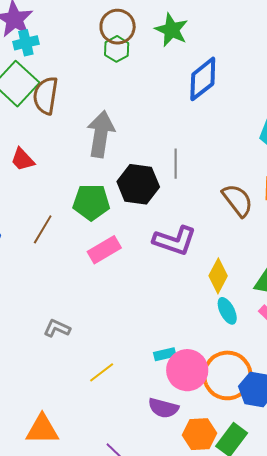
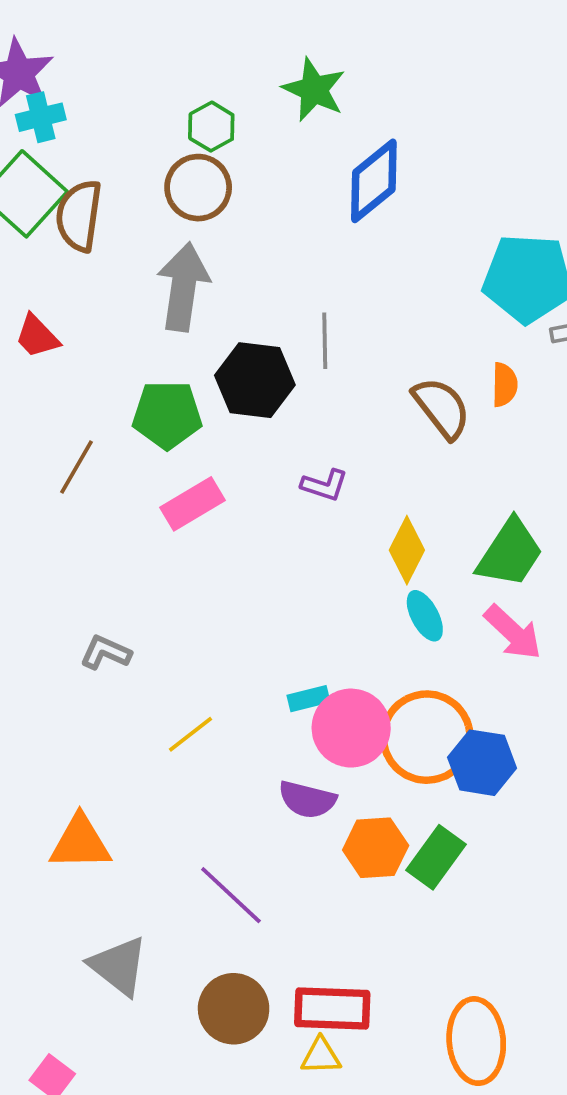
brown circle: (118, 27) -> (198, 188), moved
purple L-shape: (175, 241) -> (325, 485), size x0.6

